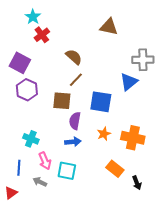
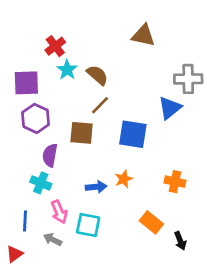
cyan star: (33, 17) -> (67, 70), moved
purple square: (20, 63) -> (26, 83), turned -30
purple semicircle: (75, 121) -> (50, 155), moved
orange star: (104, 134) -> (124, 179), moved
orange cross: (133, 138) -> (175, 182), size x0.7

